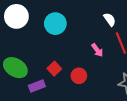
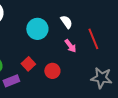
white semicircle: (110, 19) -> (66, 22), moved
cyan circle: (55, 24) -> (37, 29), moved

